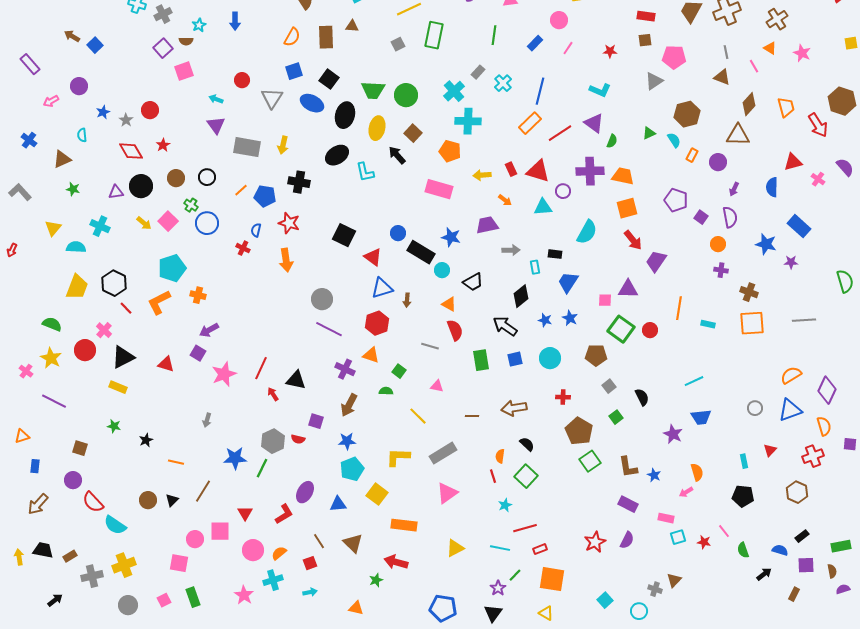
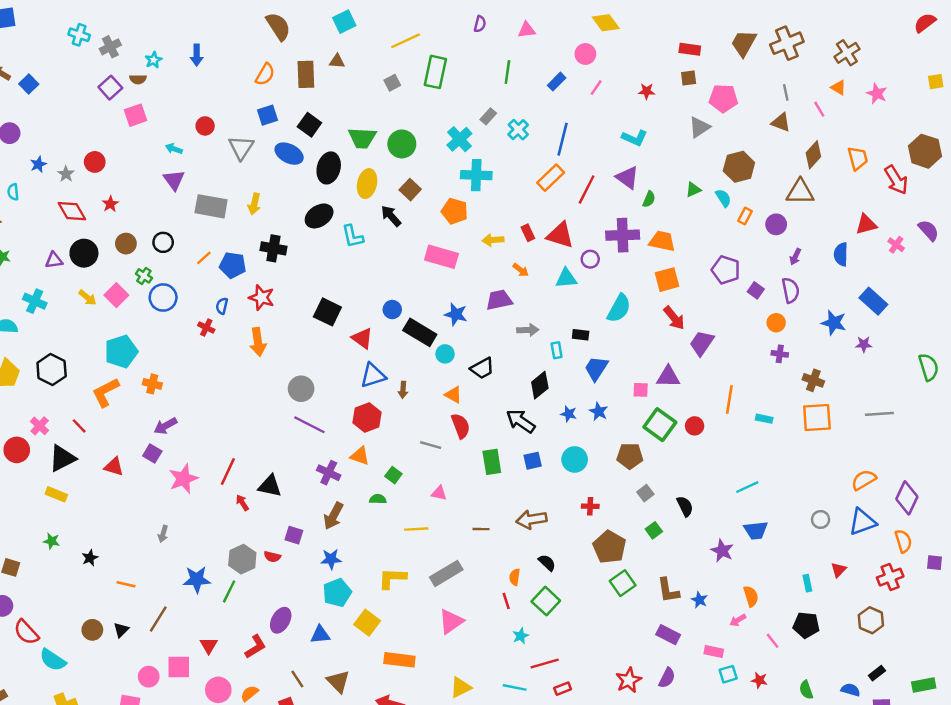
red line: (560, 133) -> (587, 190), turned -30
red line: (126, 308) -> (79, 426), moved
yellow line: (418, 416) -> (416, 529), turned -48
pink line: (724, 531) -> (773, 641), moved

